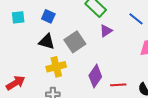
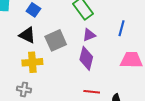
blue line: (136, 19) -> (122, 28), turned 56
purple diamond: (95, 76) -> (86, 58), moved, turned -30

